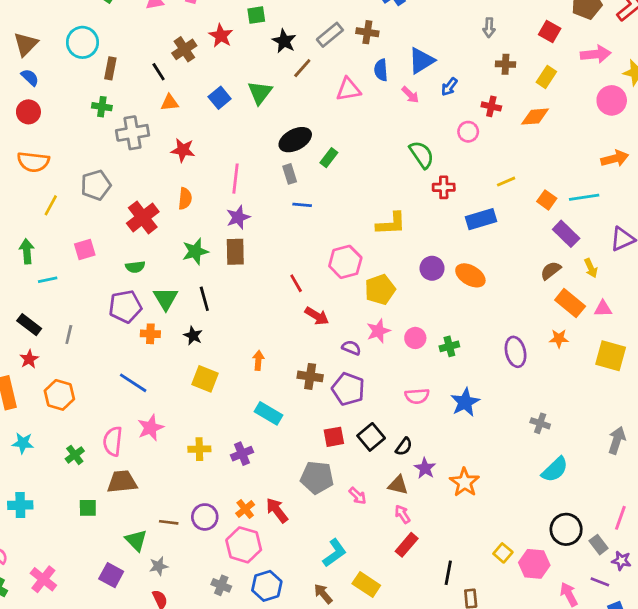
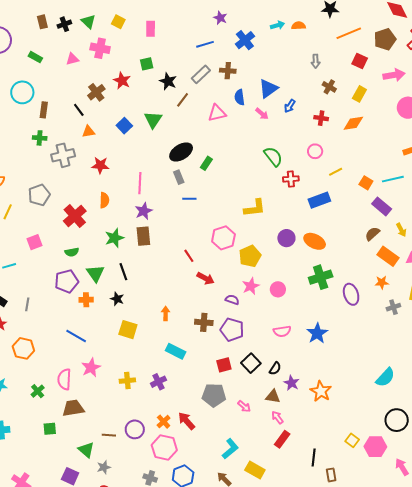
brown cross: (505, 64) -> (329, 87), turned 32
pink circle: (468, 132) -> (315, 151), moved
green cross: (449, 346) -> (321, 277), moved, size x1.6
gray cross: (540, 423) -> (393, 307), moved, turned -32

